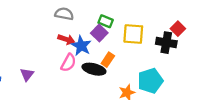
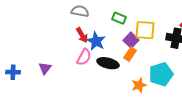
purple square: (99, 33) -> (131, 40), moved
red arrow: (66, 39) -> (82, 35), turned 42
orange rectangle: (108, 60) -> (130, 54), moved

